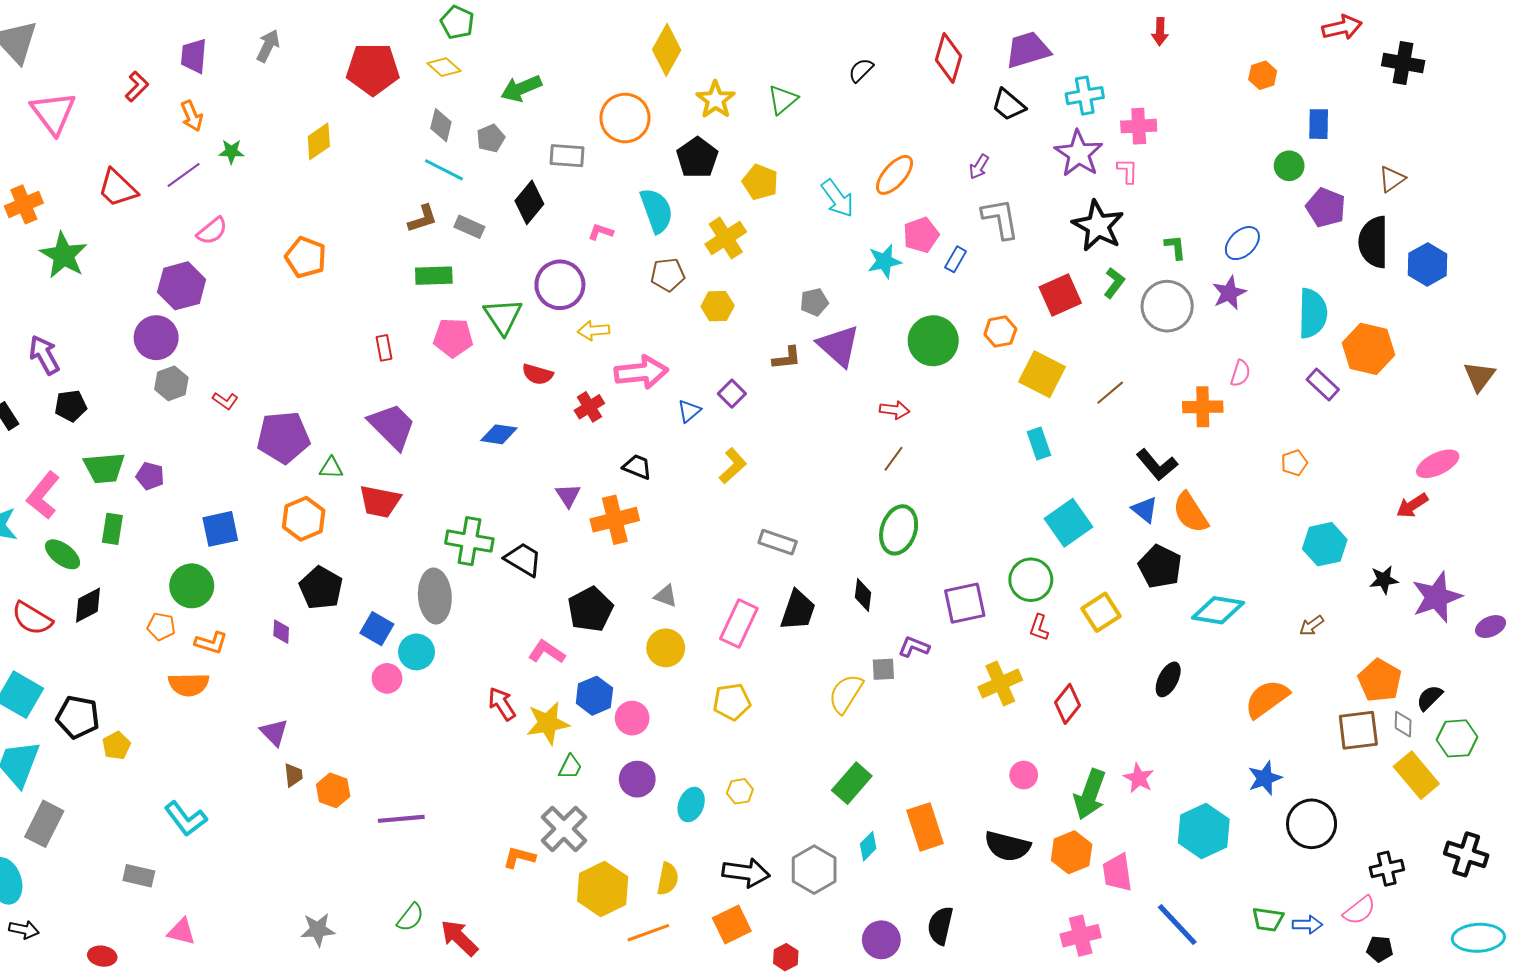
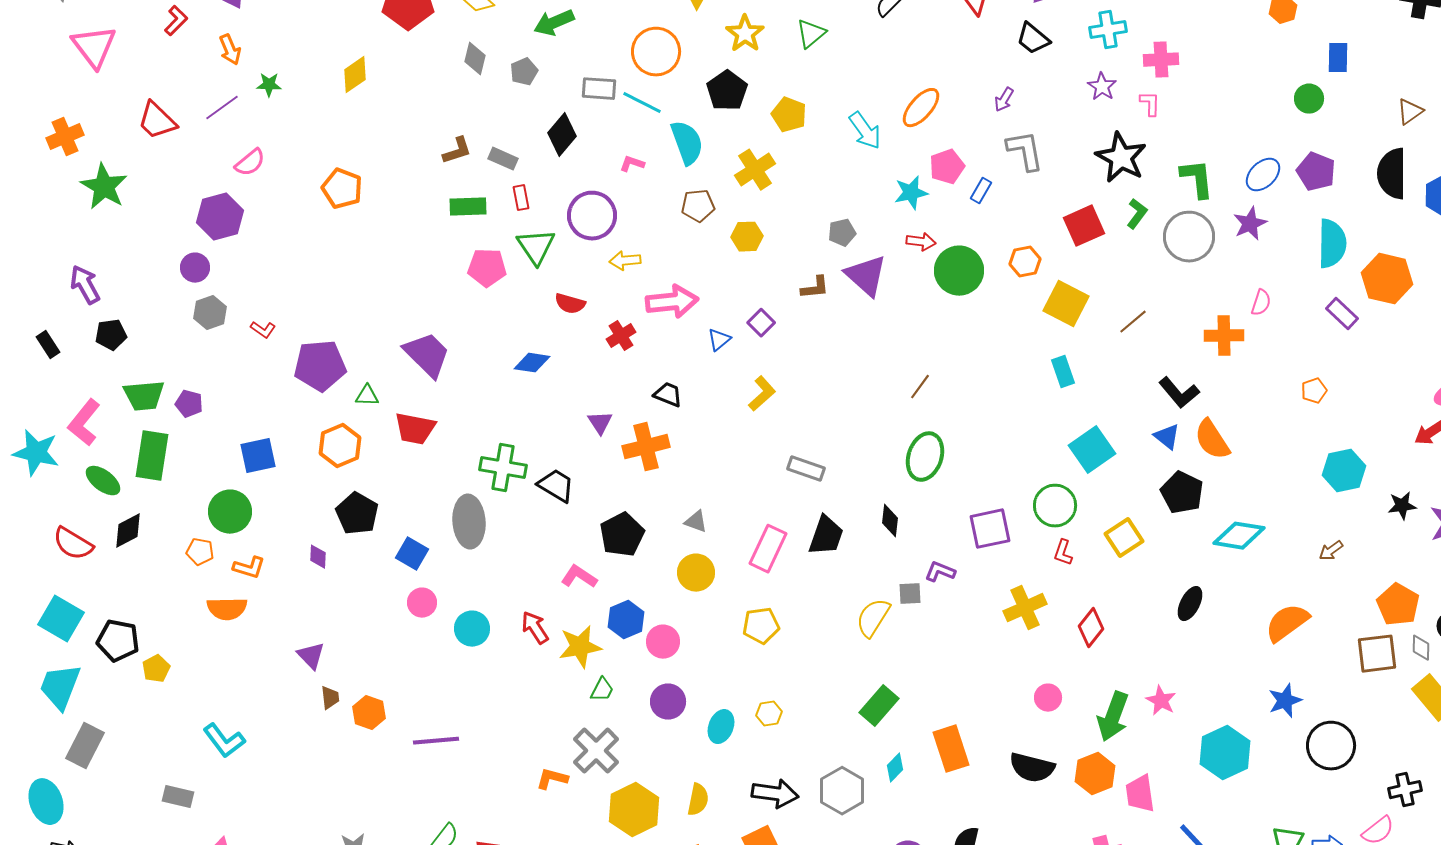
purple star: (1079, 154) -> (1102, 87), size x0.6
cyan line: (444, 170) -> (642, 103), moved
purple pentagon: (1326, 207) -> (1316, 172), moved
green L-shape: (1175, 247) -> (1197, 179), size x1.6
purple circle: (156, 338) -> (195, 268), size x0.7
red rectangle: (384, 348) -> (521, 198), moved
red arrow: (895, 410) -> (921, 242), moved
green rectangle: (112, 529) -> (152, 456), size x1.6
cyan circle: (417, 652) -> (472, 629), moved

